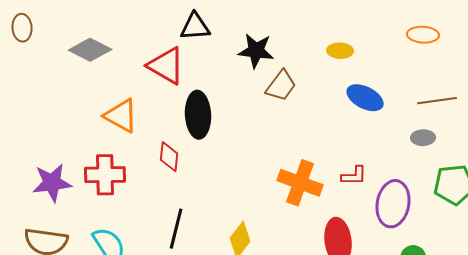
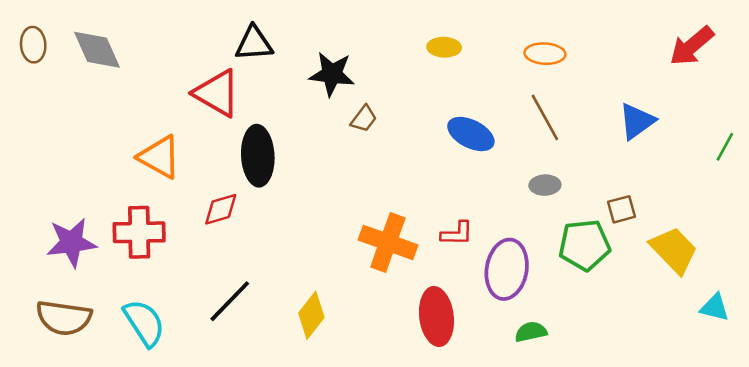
gray diamond: (90, 50) -> (97, 50), moved, turned 39
yellow ellipse: (340, 51) -> (444, 47), moved
brown trapezoid: (281, 86) -> (364, 119), size x0.7
brown line: (437, 101) -> (545, 117), moved, turned 69
red diamond: (169, 157) -> (221, 209), turned 68
black line: (176, 229) -> (230, 301), turned 30

